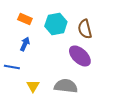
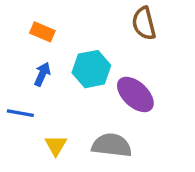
cyan hexagon: (56, 24) -> (91, 69), moved
brown semicircle: (85, 29) -> (144, 23), moved

